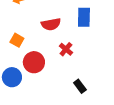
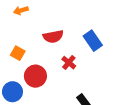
blue rectangle: (84, 17) -> (93, 41), moved, turned -36

